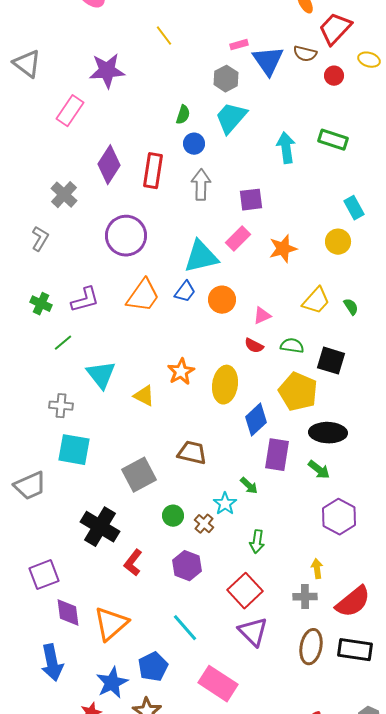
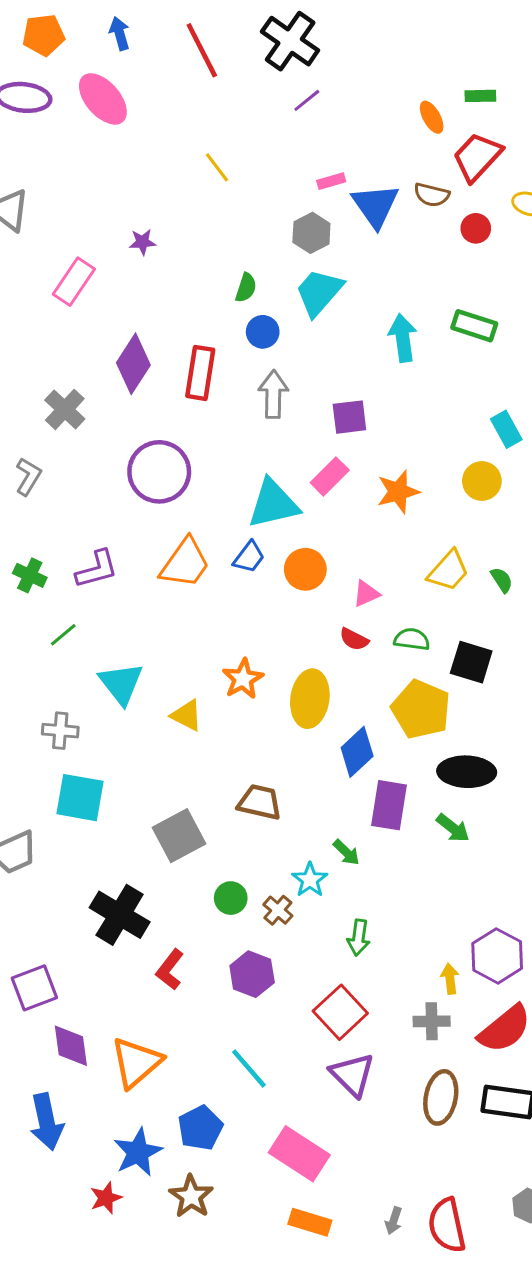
purple star: (107, 71) -> (142, 242), moved, size x0.5
purple hexagon: (339, 517) -> (497, 956), moved

